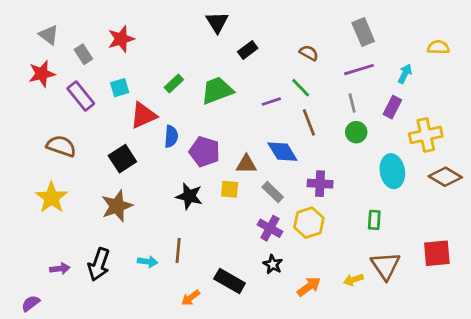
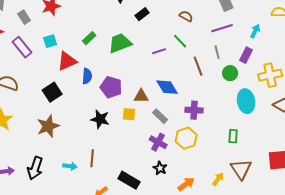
brown line: (309, 122) -> (198, 66), moved
green circle: (356, 132) -> (230, 73), moved
yellow arrow: (353, 280) -> (218, 179), turned 144

